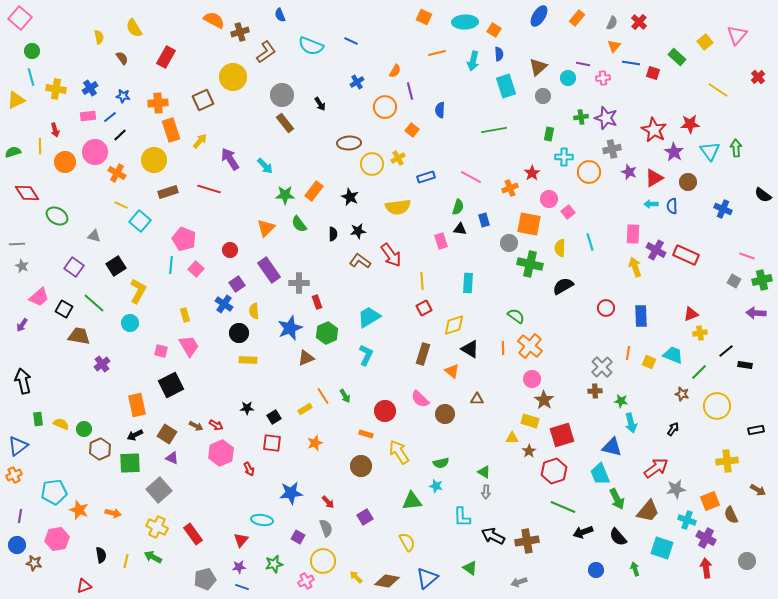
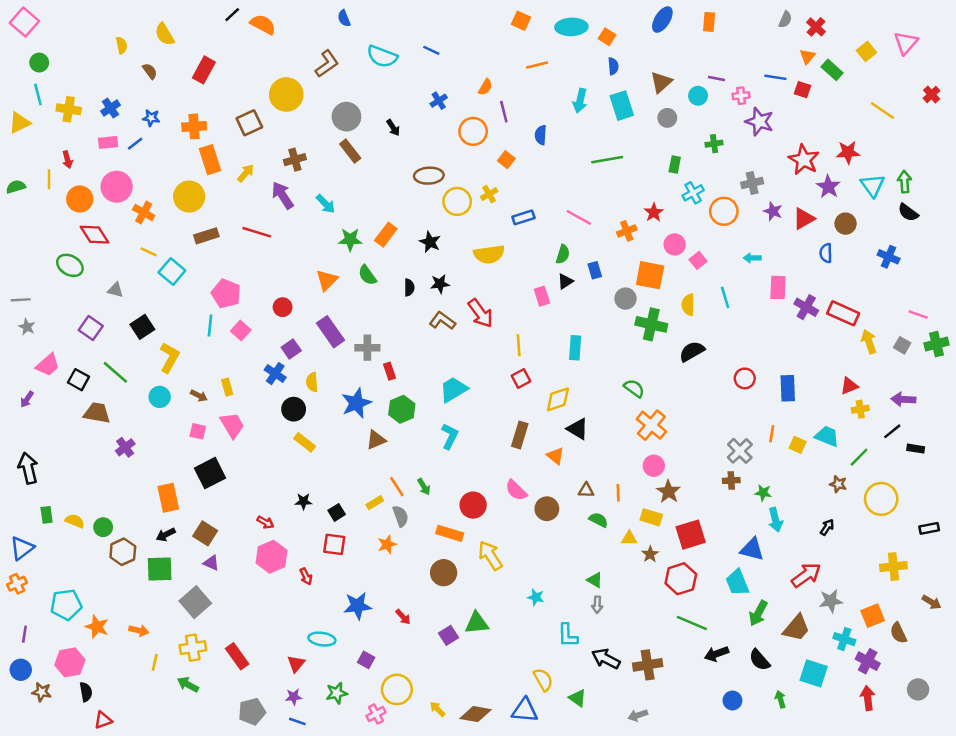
orange rectangle: (577, 18) -> (709, 22), turned -35
red cross: (639, 22) -> (816, 27), moved
gray semicircle: (612, 23) -> (785, 20), moved
brown cross: (240, 32) -> (295, 160), moved
orange triangle: (614, 46) -> (807, 56), moved
cyan arrow: (473, 61) -> (580, 101), moved
purple star: (606, 118) -> (759, 122), moved
black line: (120, 135) -> (232, 15), moved
cyan cross: (564, 157) -> (693, 193), turned -30
red diamond: (27, 193) -> (94, 235), moved
black semicircle: (763, 195) -> (908, 213), moved
cyan arrow: (651, 204) -> (752, 258), moved
black triangle: (460, 229) -> (565, 281), turned -40
yellow arrow: (635, 267) -> (869, 342), moved
purple arrow: (756, 313) -> (903, 399), moved
orange line: (503, 348) -> (618, 493), moved
yellow rectangle: (248, 360) -> (305, 442), turned 36
brown arrow: (196, 426) -> (199, 396), moved
orange rectangle: (366, 434) -> (450, 533), size x1.5
green semicircle: (441, 463) -> (598, 520), moved, turned -140
green arrow: (617, 499) -> (758, 613), turned 55
green triangle: (412, 501) -> (477, 623), moved
yellow cross: (157, 527) -> (193, 648), turned -35
gray semicircle: (326, 528) -> (401, 516), moved
yellow semicircle: (407, 542) -> (543, 680), moved
black semicircle: (101, 555) -> (86, 692), moved
yellow line: (126, 561) -> (155, 662), moved
blue triangle: (427, 578) -> (525, 710), turned 45

